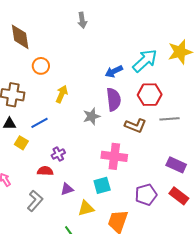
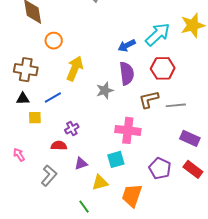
yellow arrow: (62, 94) -> (75, 69), size x1.4
gray line: (170, 119) -> (176, 105), moved
brown L-shape: (135, 126) -> (149, 99), turned 145
yellow square: (21, 143) -> (35, 118), turned -32
purple pentagon: (146, 195) -> (160, 168), turned -30

